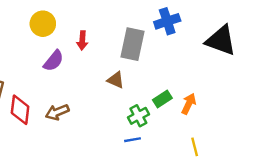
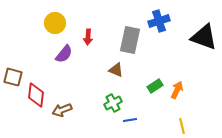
brown arrow: (57, 112) -> (62, 110), moved
green cross: (138, 116) -> (113, 103), moved

